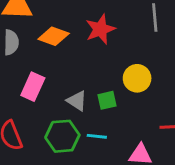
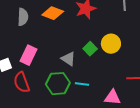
pink rectangle: (33, 87) -> (29, 55), moved
green square: (107, 100) -> (90, 49), moved, turned -32

